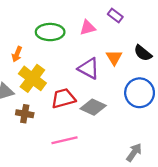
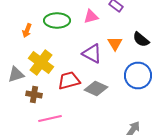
orange arrow: (17, 54) -> (27, 30), moved
pink line: (64, 140) -> (50, 118), moved

